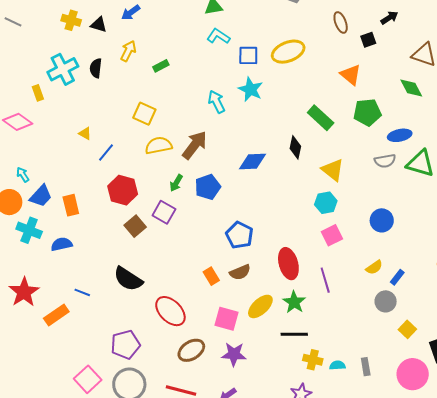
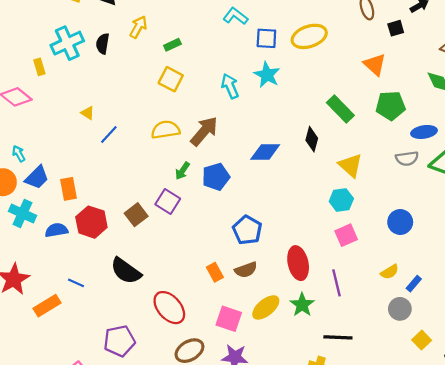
yellow square: (144, 114) -> (171, 79), moved
red hexagon: (123, 190) -> (91, 222), moved
black line: (294, 334) -> (338, 337), moved

